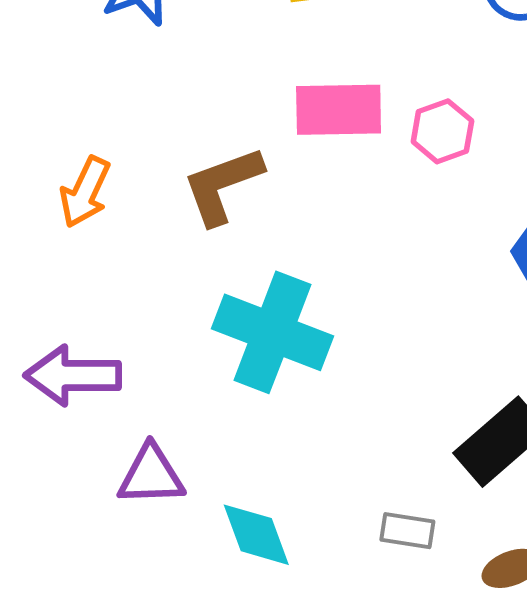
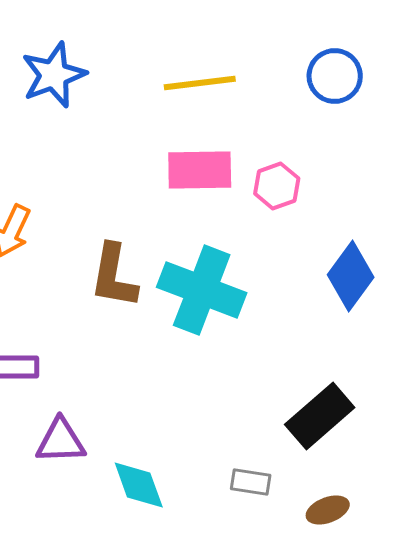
brown L-shape: (223, 185) -> (114, 276), moved, turned -60
cyan cross: (272, 332) -> (202, 290), moved

